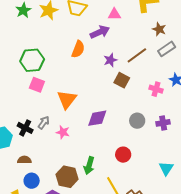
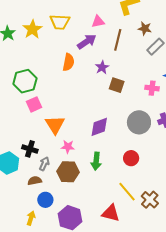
brown line: (137, 55) -> (118, 40), moved, turned -30
pink square: (37, 85) -> (34, 104), turned -35
orange triangle: (67, 99) -> (55, 125), moved
gray circle: (137, 121) -> (139, 122), size x1.5
gray arrow: (44, 123) -> (44, 164), moved
green arrow: (89, 166) -> (96, 161), moved
brown hexagon: (67, 177) -> (68, 172), moved

